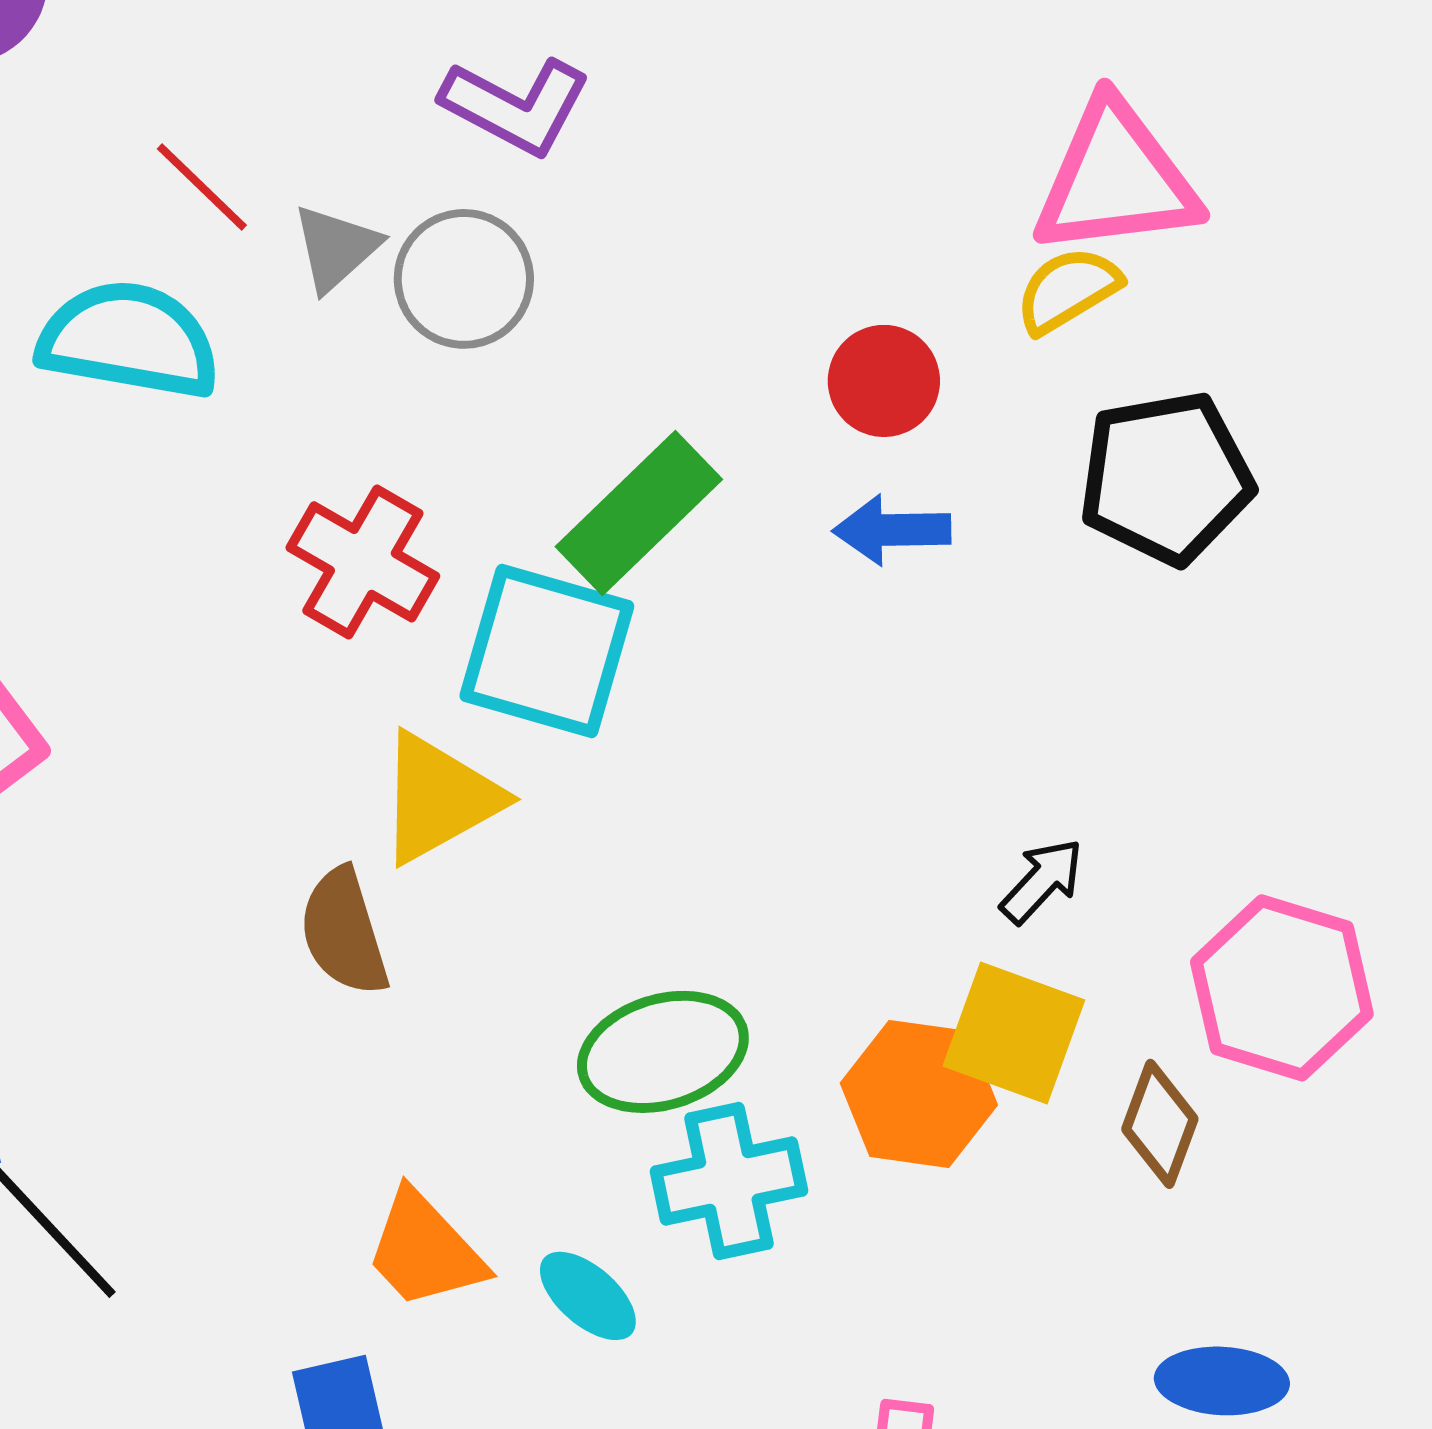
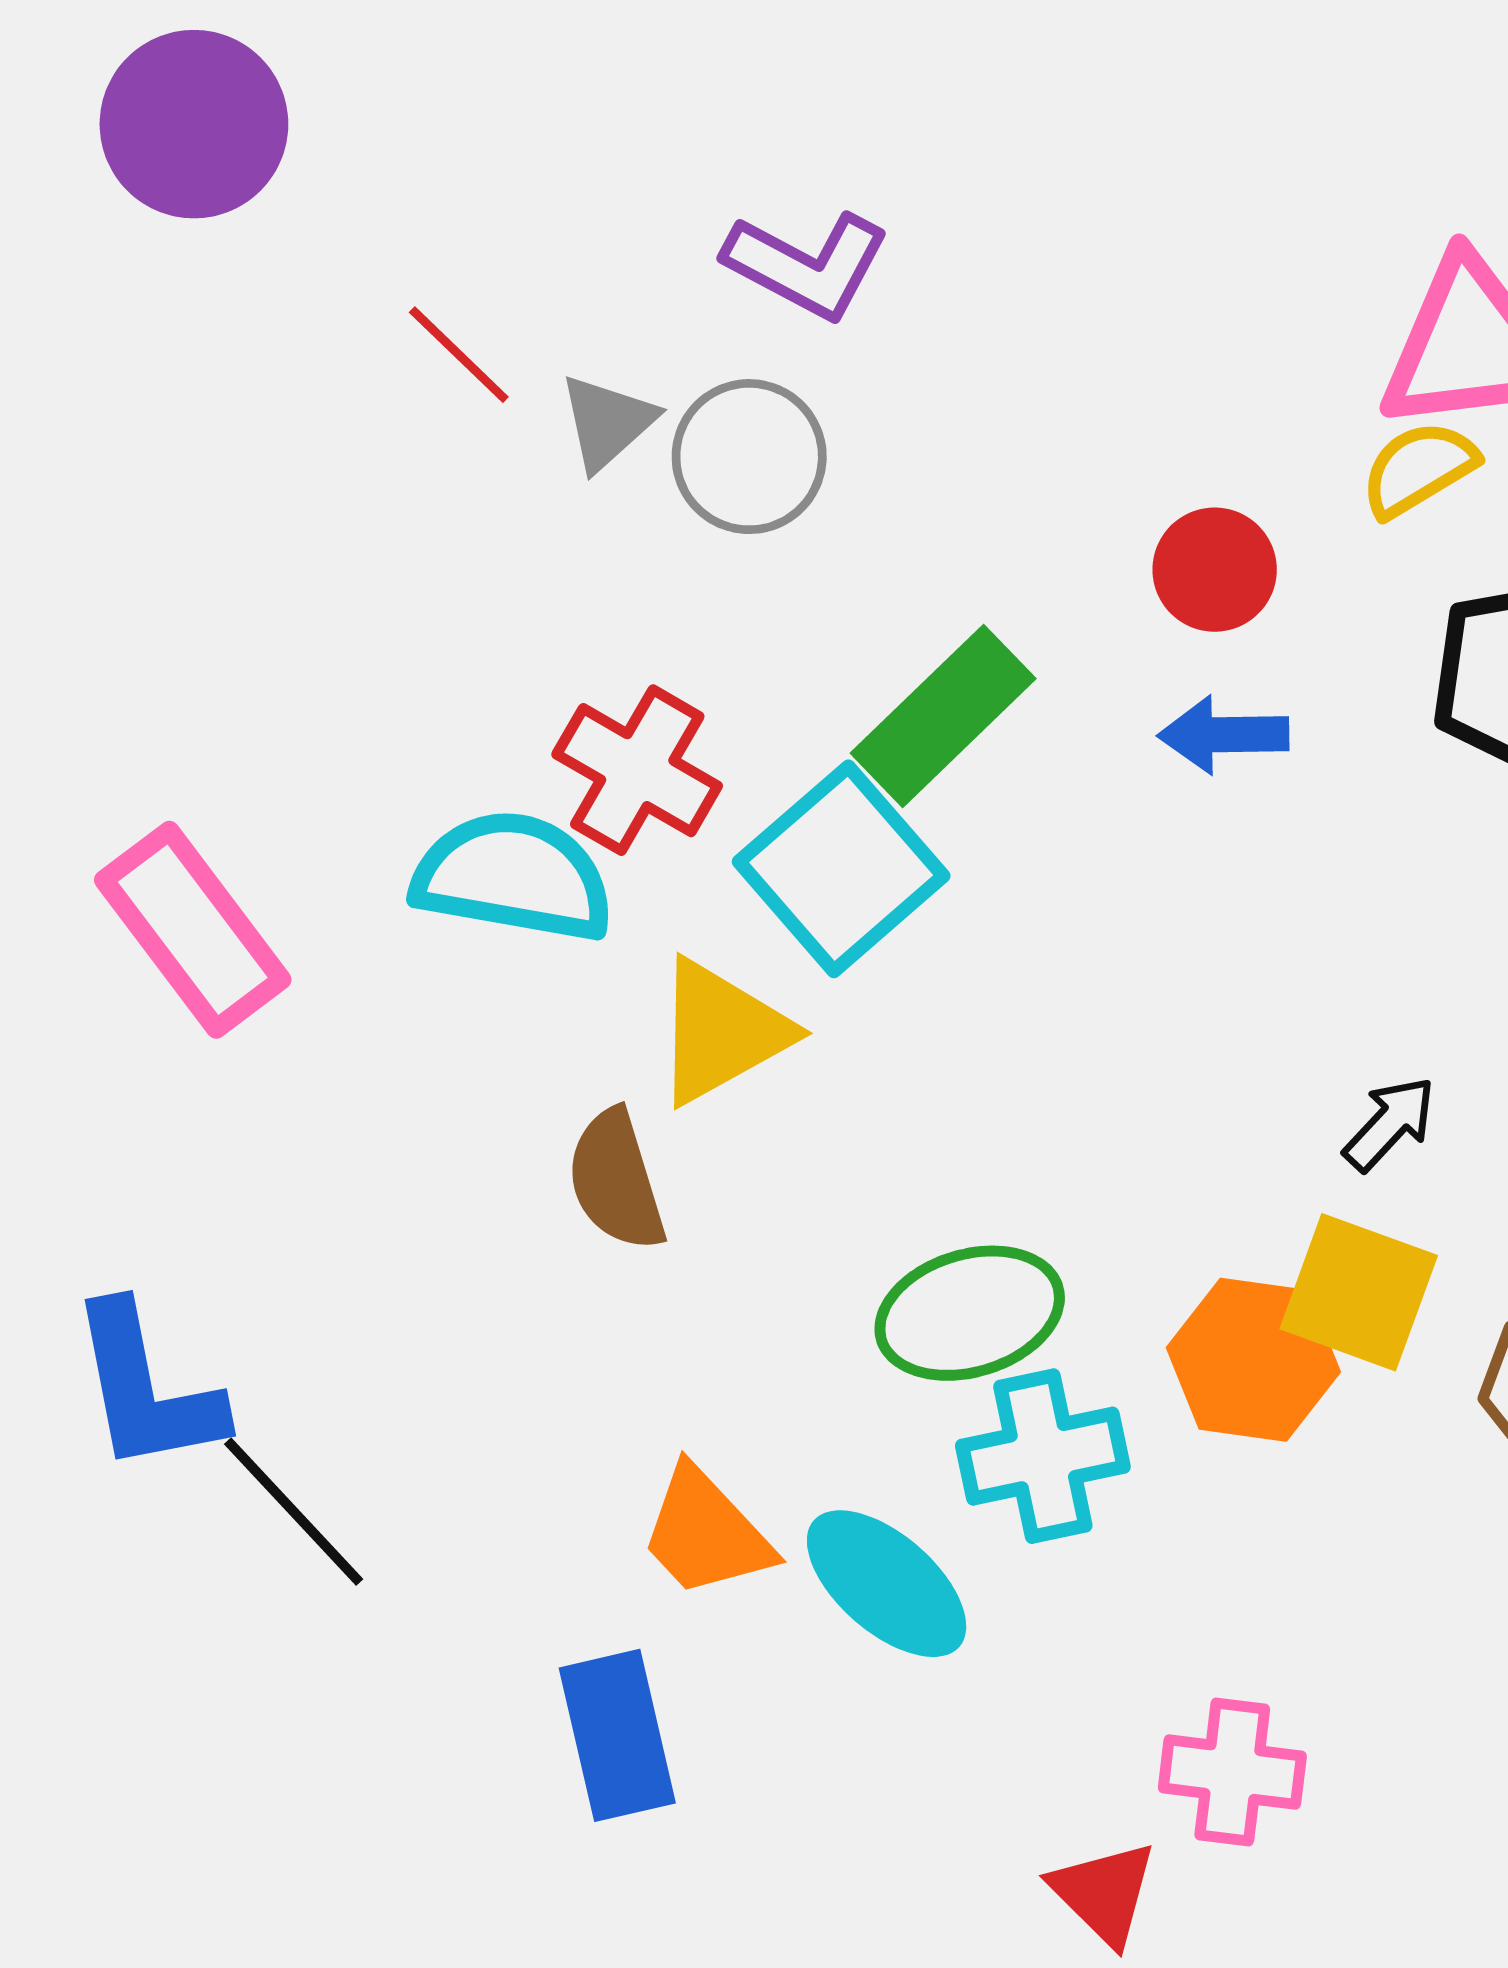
cyan semicircle: (129, 340) -> (513, 877), moved
cyan square: (547, 651) -> (841, 869), turned 33
cyan ellipse: (588, 1296) -> (887, 1584), size x1.5

